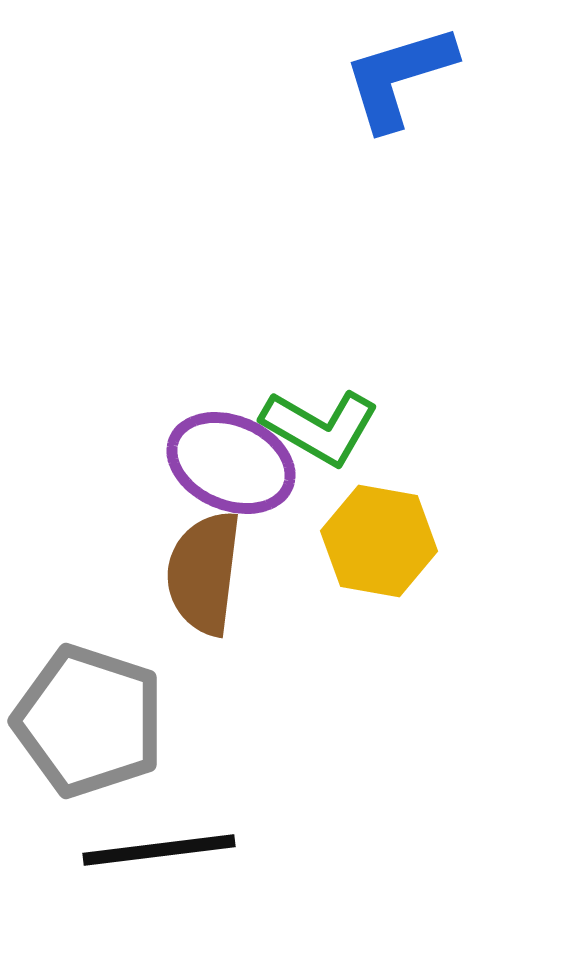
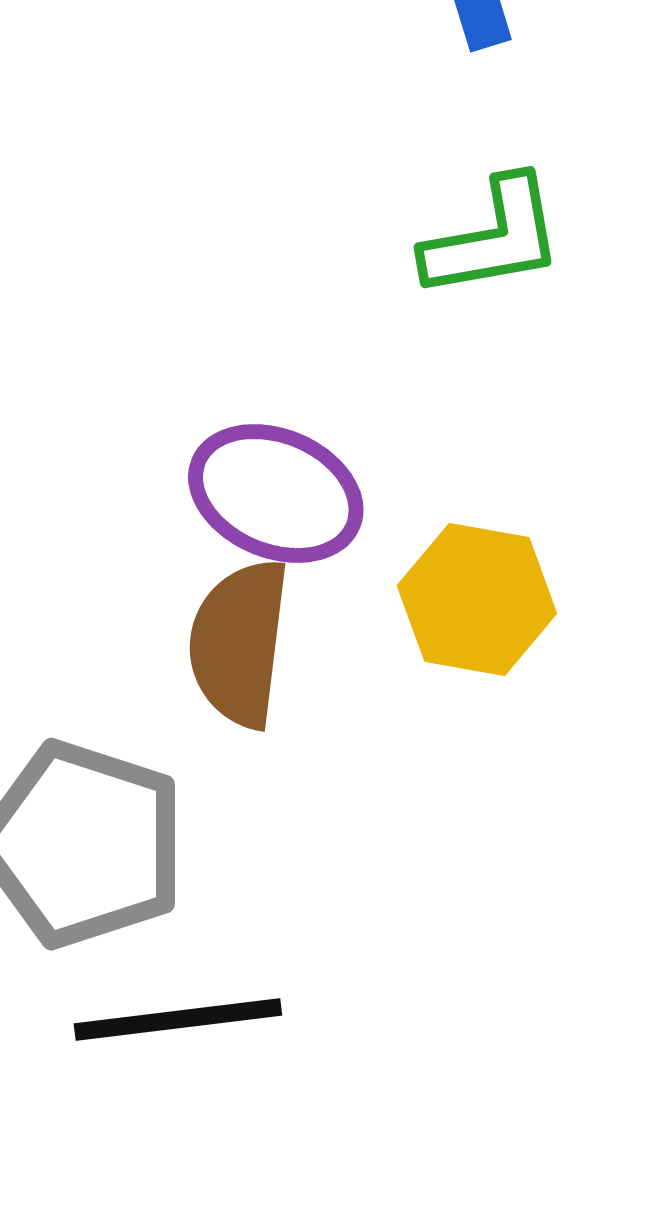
green L-shape: (320, 427) -> (493, 238), moved, turned -40

